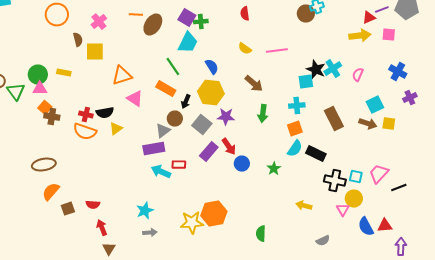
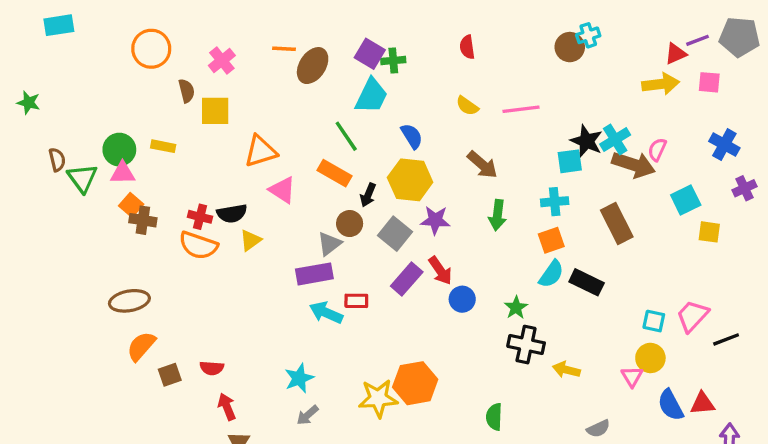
brown arrow: (368, 124) -> (634, 165), moved, size x1.4
black cross: (335, 181) -> (526, 345), moved
gray arrow: (150, 233) -> (308, 415), turned 144

